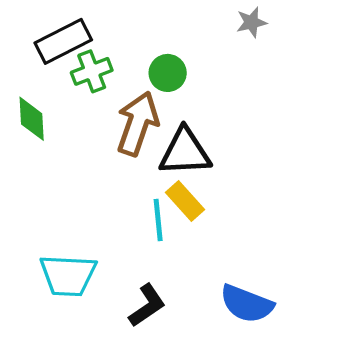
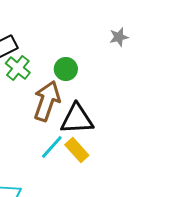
green cross: (92, 71) -> (18, 68), turned -30
cyan line: (158, 220) -> (52, 147), moved, turned 48

